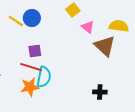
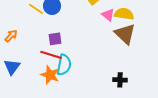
yellow semicircle: (119, 26) -> (124, 14), moved
orange star: (30, 87) -> (50, 75), turned 30

